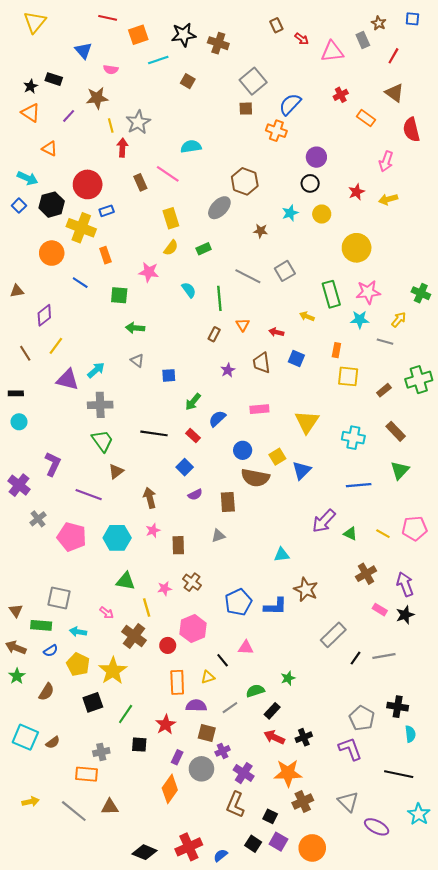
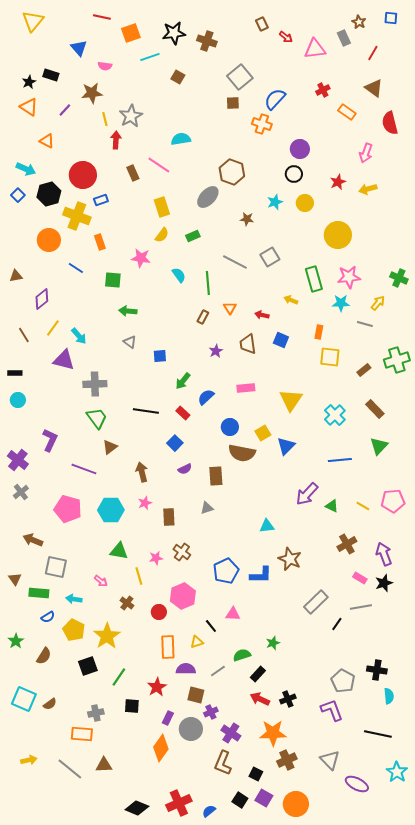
cyan arrow: (96, 370) -> (79, 336), moved, turned 90
cyan cross: (353, 438) -> (335, 415), turned 35
gray cross: (38, 519) -> (21, 492), moved
brown cross: (134, 636) -> (127, 603), size x0.6
brown arrow: (16, 648) -> (33, 540), moved
gray line: (384, 656) -> (361, 607), moved

